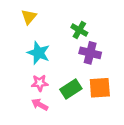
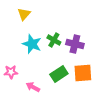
green cross: (79, 30) -> (54, 40), moved
pink star: (40, 83) -> (11, 72), moved

